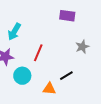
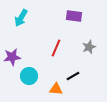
cyan arrow: (14, 32) -> (21, 18), moved
red line: (38, 53) -> (56, 48), moved

